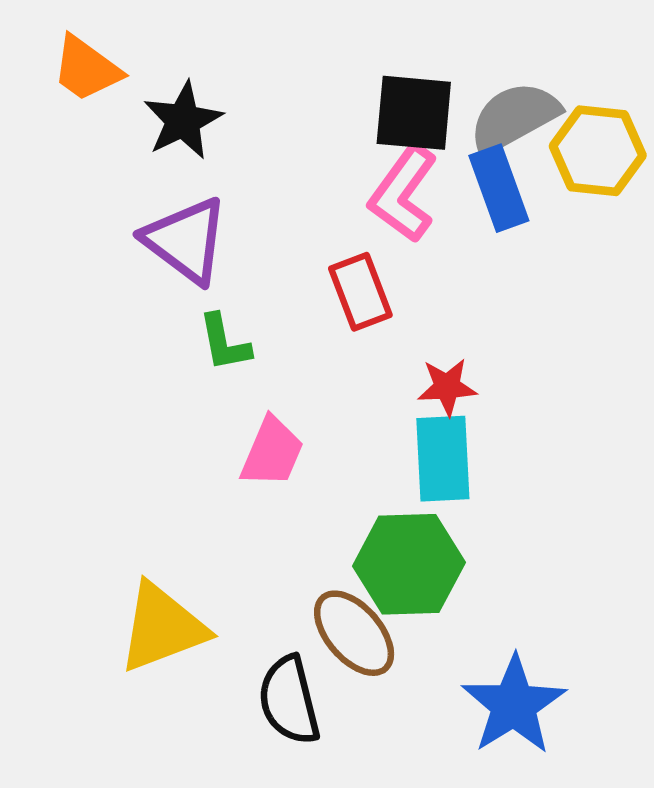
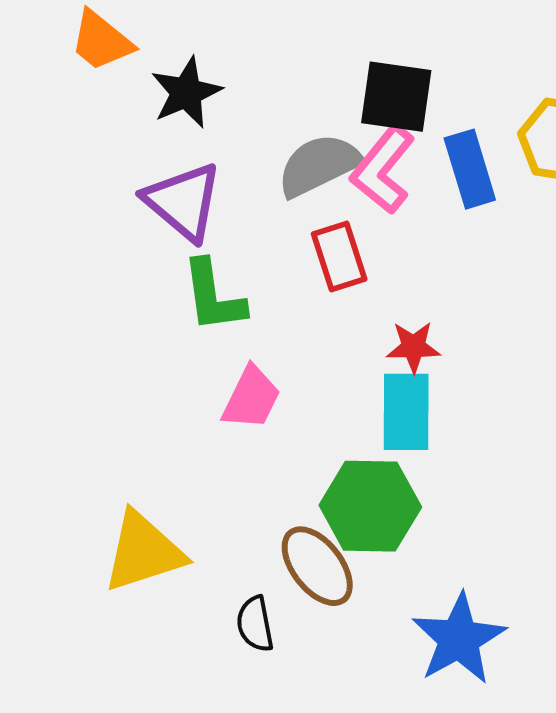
gray semicircle: (514, 117) -> (319, 165), moved
green L-shape: (224, 343) -> (213, 296), size x1.4
black semicircle: (289, 700) -> (255, 624), size x0.7

